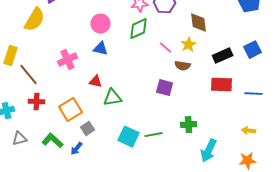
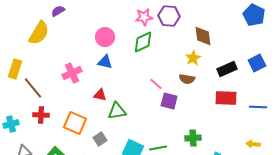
pink line: (166, 48) -> (156, 84), moved
orange square: (71, 110) -> (75, 123), turned -35
gray square: (88, 129) -> (100, 139), moved

